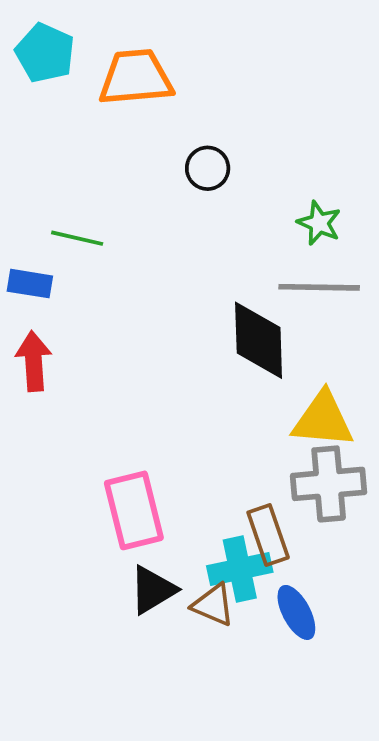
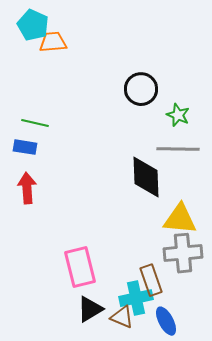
orange trapezoid: (136, 78) -> (53, 42), moved, size x0.7
black circle: (208, 168) -> (141, 89), moved, size x1.4
green line: (77, 238) -> (35, 123), moved

